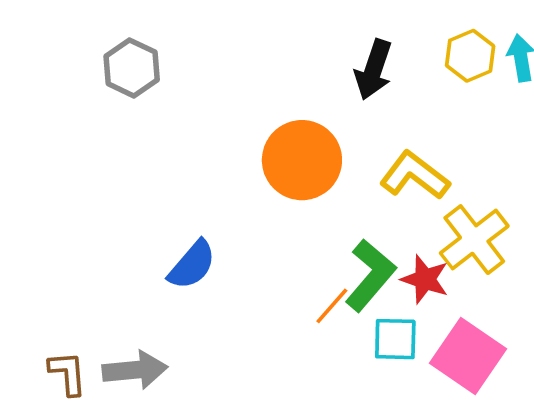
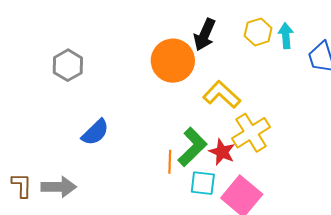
gray hexagon: (132, 68) -> (68, 65), moved
orange circle: (302, 160) -> (173, 61), moved
orange line: (332, 306) -> (170, 162), turned -45

